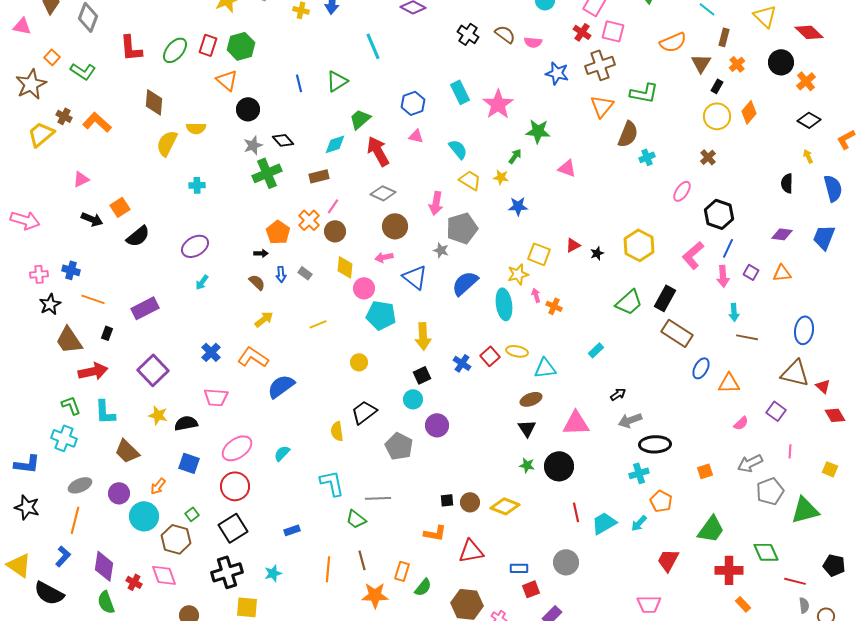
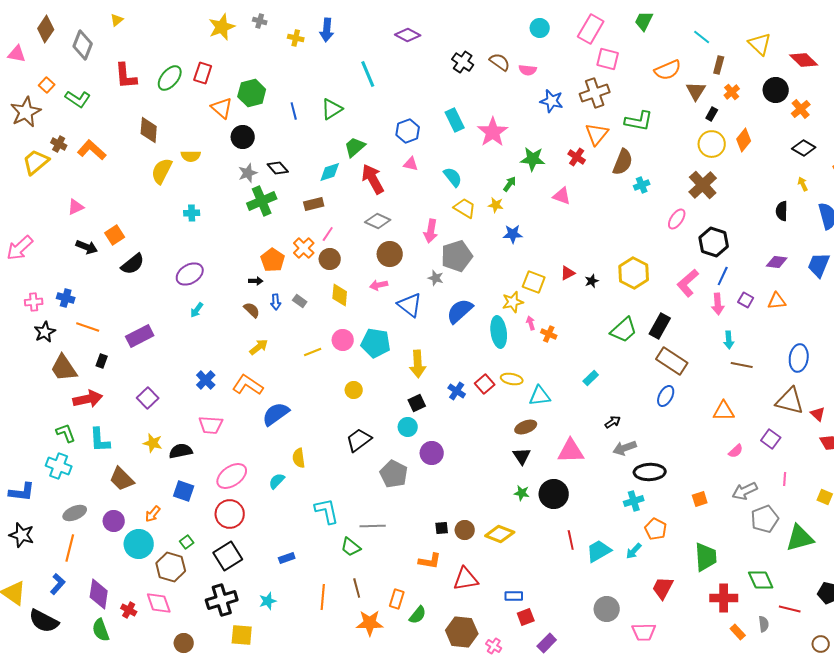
red cross: (582, 32) -> (577, 157), moved
green hexagon: (241, 46) -> (252, 93), moved
brown cross: (708, 157) -> (703, 185), size x1.8
pink arrow: (25, 220) -> (20, 248), turned 120
pink circle: (364, 288) -> (343, 340), moved
blue ellipse: (701, 368) -> (666, 396), moved
purple square: (153, 370) -> (148, 398), size x0.7
yellow semicircle: (337, 431) -> (299, 458), moved
green trapezoid: (711, 529) -> (706, 557), turned -40
gray circle: (566, 562) -> (607, 609), moved
gray semicircle: (804, 605) -> (764, 624), moved

